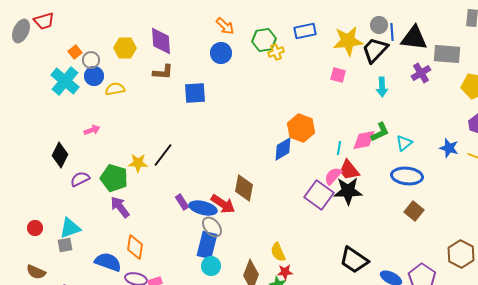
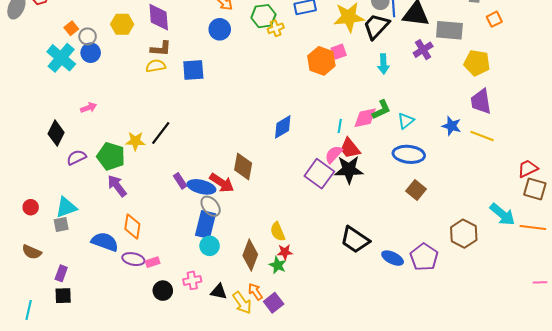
pink square: (338, 75) -> (339, 52), turned -35
yellow semicircle: (115, 89) -> (156, 66), moved
orange hexagon: (301, 128) -> (321, 61), moved

